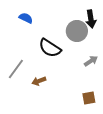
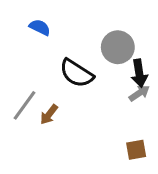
black arrow: (91, 19) -> (139, 73), moved
brown arrow: (39, 81) -> (49, 115), moved, turned -32

